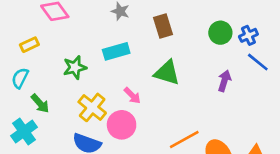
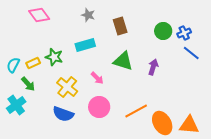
yellow rectangle: (29, 45) -> (33, 63), moved
green star: (75, 67) -> (54, 57), turned 30
purple arrow: (224, 81) -> (153, 67), moved
pink circle: (122, 125) -> (99, 107), moved

